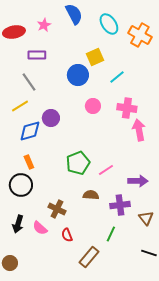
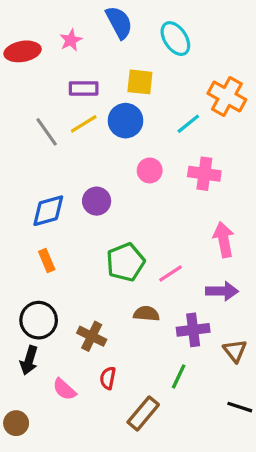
orange cross: (140, 35) -> (227, 96), moved
purple rectangle: (37, 55) -> (84, 88), moved
yellow square: (95, 57) -> (140, 82), moved, turned 30
yellow line: (20, 106) -> (84, 124), moved
purple circle: (51, 118) -> (97, 201), moved
pink arrow: (139, 130) -> (224, 240), moved
black circle: (21, 185) -> (39, 320), moved
pink semicircle: (40, 228) -> (64, 389), moved
red semicircle: (67, 235) -> (108, 378), turned 32

